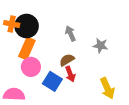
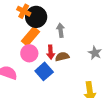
gray arrow: (70, 34) -> (61, 30), moved
red arrow: (70, 74) -> (51, 52), moved

